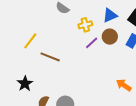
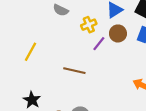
brown line: (50, 57) -> (74, 71), moved

